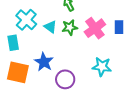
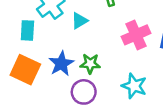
cyan triangle: (50, 27) -> (80, 21), turned 40
green star: (70, 27) -> (90, 64), moved

